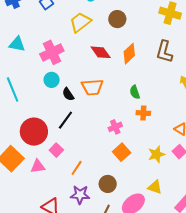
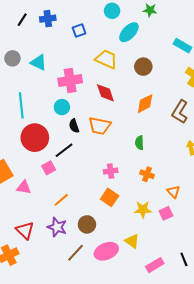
yellow trapezoid: (80, 22) -> (106, 59), turned 45
red diamond: (101, 52) -> (105, 93), moved
orange cross: (143, 113) -> (147, 174), moved
red circle: (34, 132) -> (35, 138), moved
pink square: (56, 150) -> (49, 168), moved
orange square: (122, 152) -> (110, 197), turned -30

